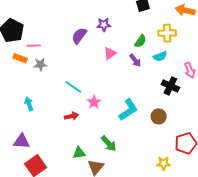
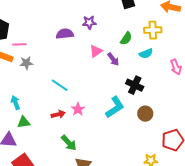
purple semicircle: (79, 36) -> (65, 34), turned 48
purple arrow: (135, 60) -> (113, 59), moved
black cross: (170, 86) -> (135, 85), moved
pink star: (94, 102) -> (78, 109), moved
green arrow: (109, 144) -> (69, 143), moved
green triangle: (79, 153) -> (24, 122), moved

